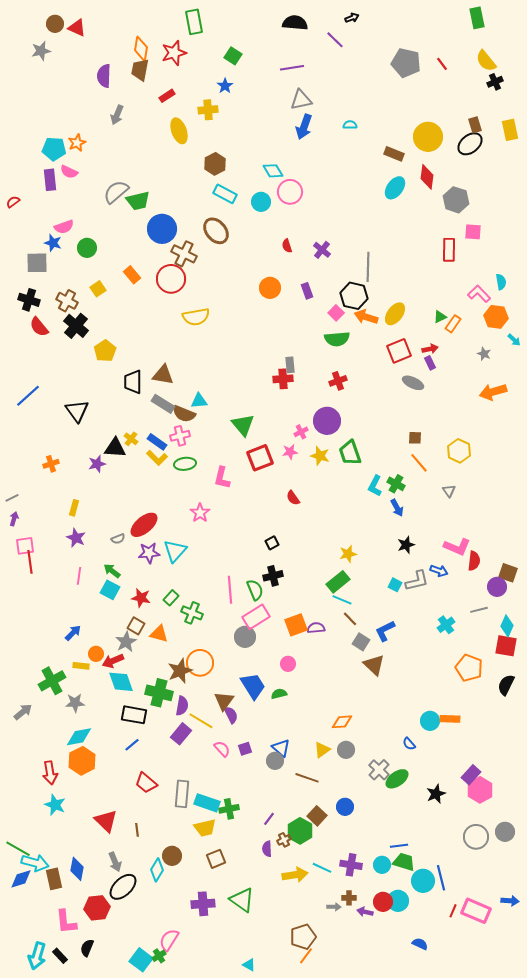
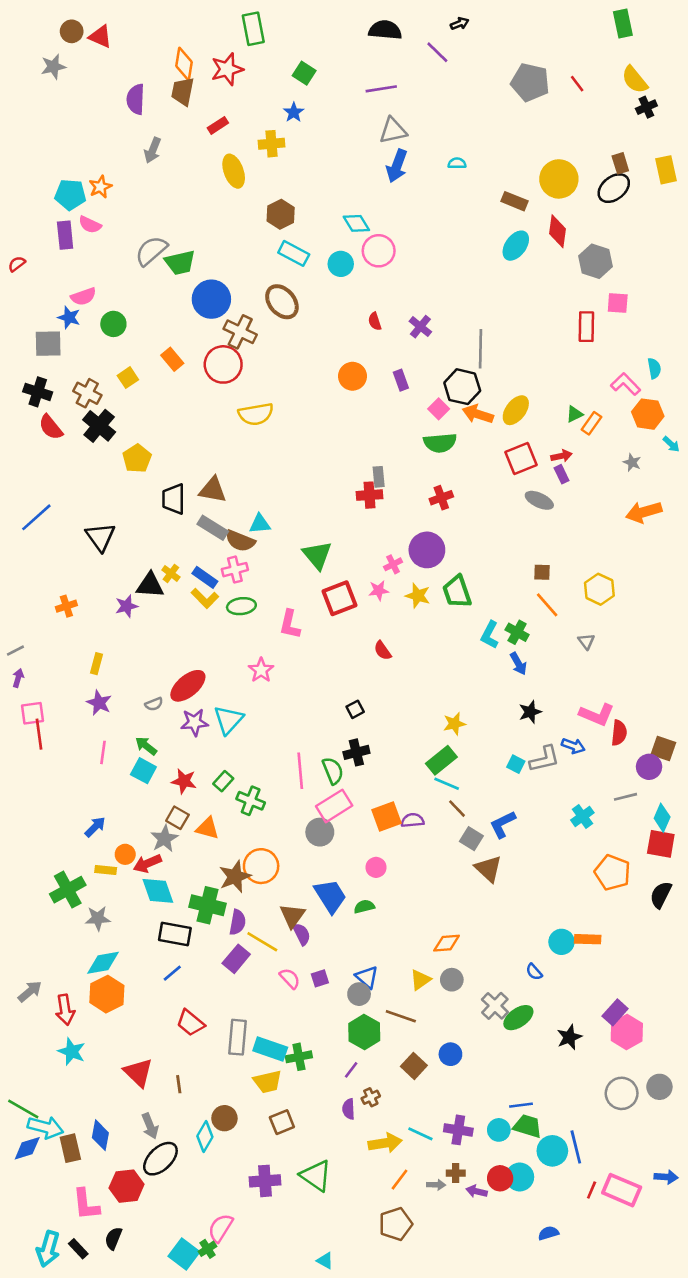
gray arrow: (23, 712) -> (30, 991), moved
green hexagon: (300, 831) -> (364, 1032), moved
blue semicircle: (420, 944) -> (548, 1233), turned -42
orange line: (306, 956) -> (400, 1180), moved

